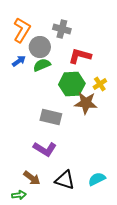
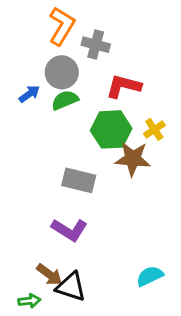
orange L-shape: (22, 30) -> (62, 26), moved
black triangle: (65, 180) -> (71, 287), moved

